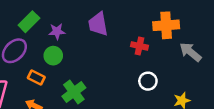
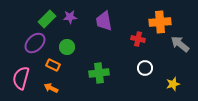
purple star: (57, 31) -> (70, 17), moved
green cross: (74, 92) -> (99, 73), moved, turned 30

